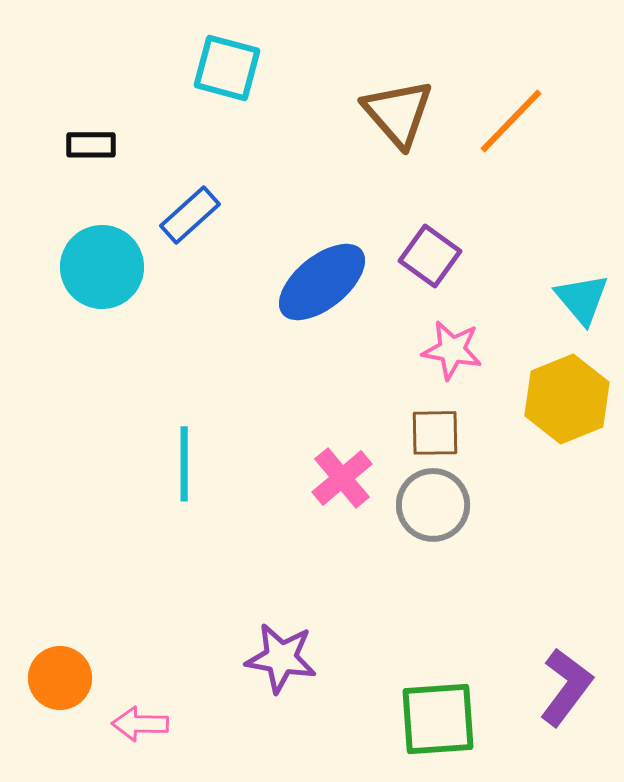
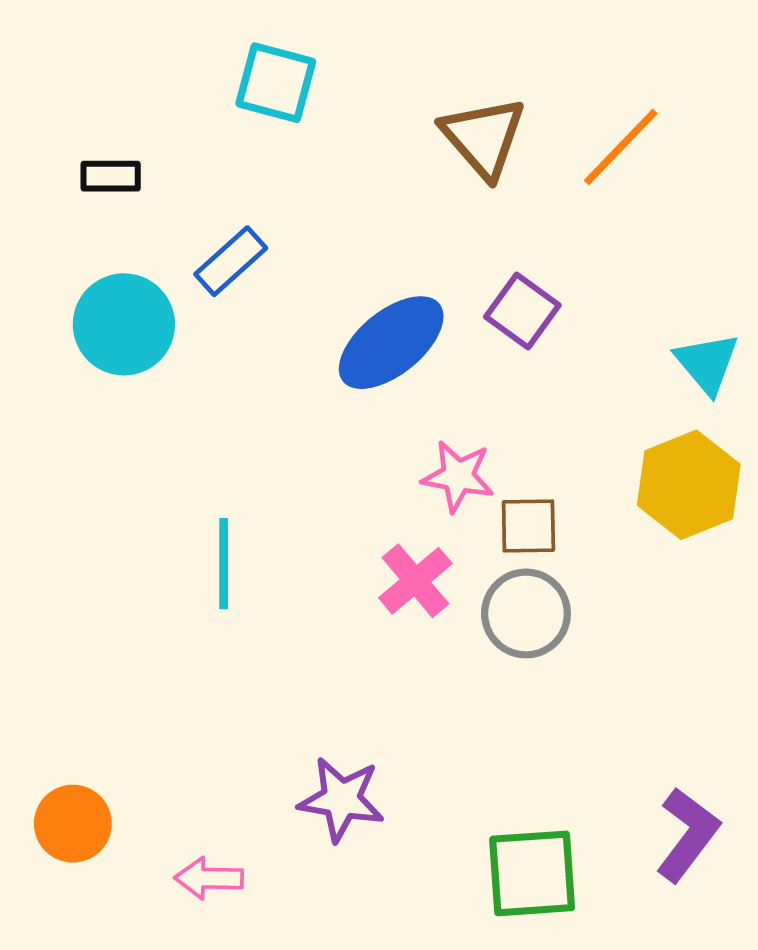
pink star: (452, 350) -> (458, 476), moved
pink arrow: (140, 724) -> (209, 878), moved

